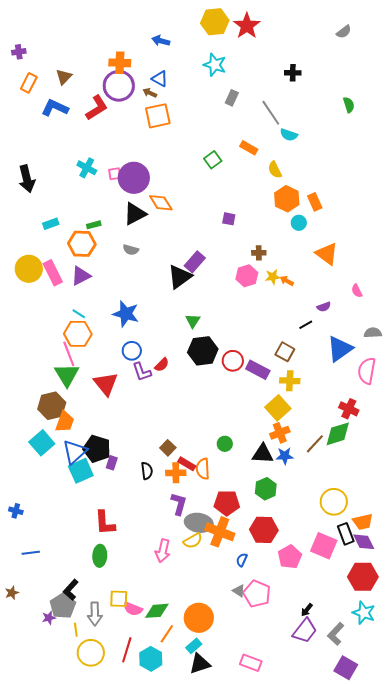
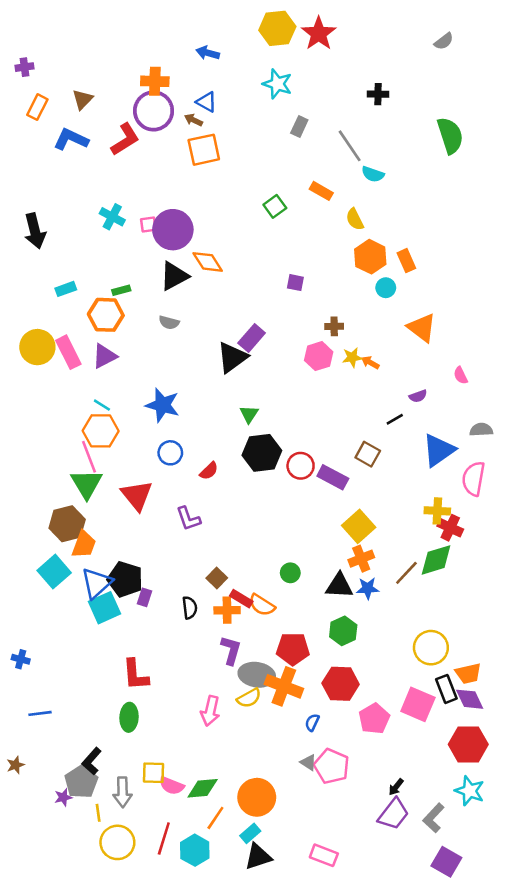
green semicircle: (349, 105) -> (450, 135), size x1.8
purple L-shape: (142, 372) -> (188, 519), moved
yellow cross: (290, 381) -> (437, 511), moved
orange semicircle: (203, 469) -> (262, 605), turned -55

